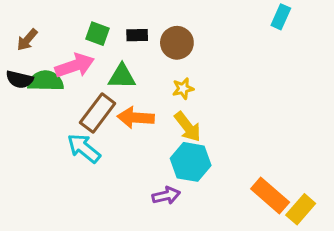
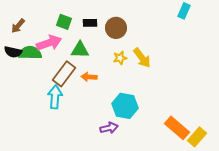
orange arrow: (136, 118) -> (89, 77), size x0.7
yellow arrow: (188, 127) -> (142, 58), moved
cyan arrow: (84, 148) -> (55, 97), turned 55

